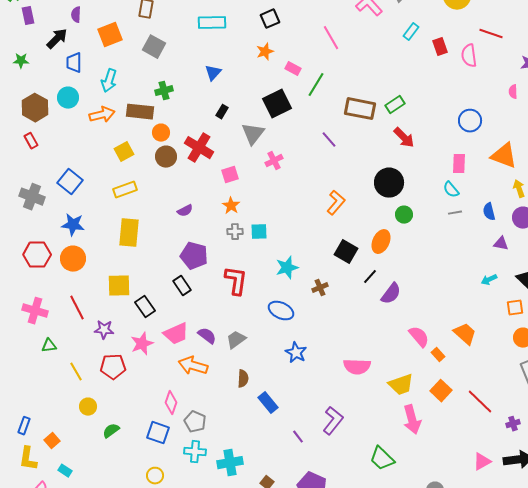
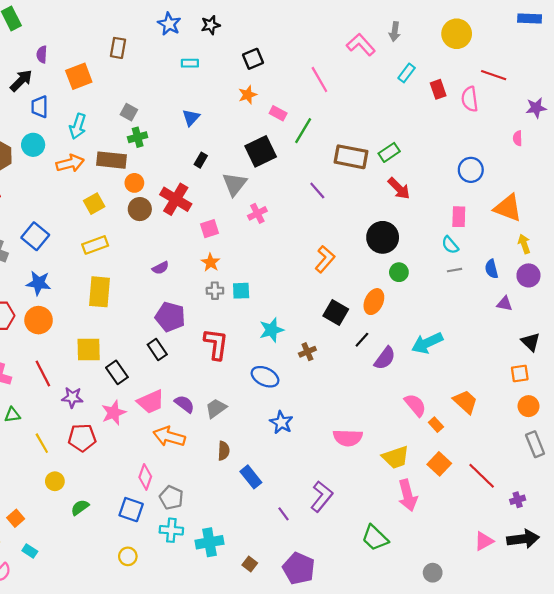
cyan rectangle: (212, 23) -> (190, 63), size x0.6
gray square: (154, 47) -> (129, 112), moved, size x0.7
cyan arrow: (489, 280) -> (427, 343), moved, size x1.8

